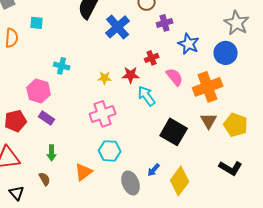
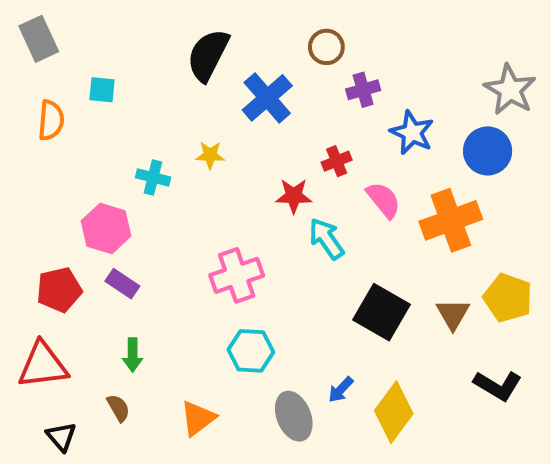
yellow star: (105, 78) -> (210, 155), moved
brown triangle: (209, 121) -> (453, 314), moved
orange triangle: (84, 172) -> (198, 418), moved

